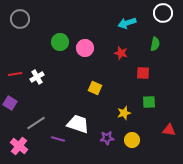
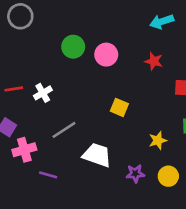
gray line: (36, 123) -> (64, 130), moved
purple line: (58, 139) -> (48, 175), moved
pink cross: (19, 146) -> (24, 150), moved, turned 36

